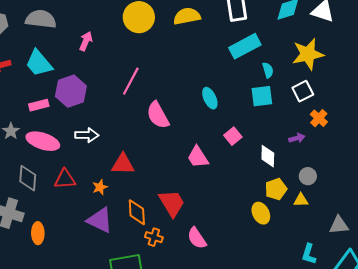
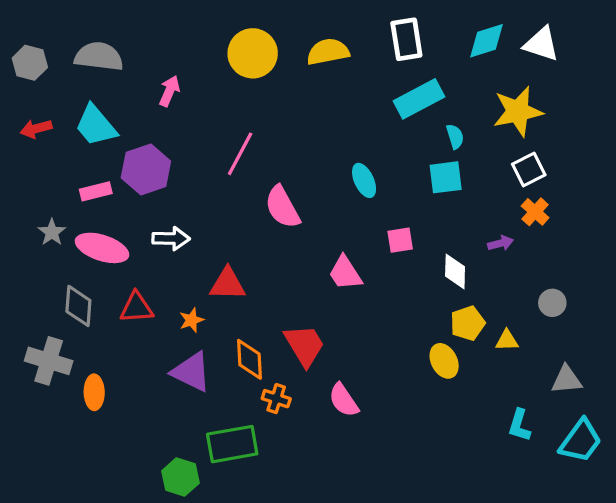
white square: (303, 91) -> (529, 169), moved
pink square: (233, 136) -> (400, 240), turned 30
gray circle: (308, 176) -> (552, 303), moved

